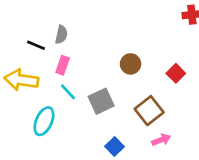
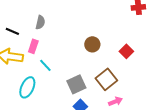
black line: (36, 45) -> (12, 31), moved
pink rectangle: (63, 65) -> (33, 46), moved
gray square: (101, 101) -> (76, 84), moved

